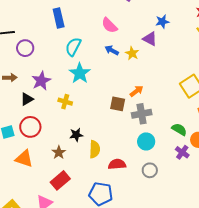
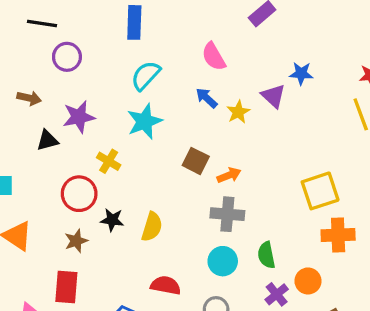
brown square: (118, 104) -> (196, 161), moved
red circle: (30, 127) -> (79, 194), moved
green semicircle: (179, 129) -> (266, 255), moved, turned -147
yellow semicircle: (95, 149) -> (152, 227), moved
red rectangle: (60, 180) -> (66, 287), turned -60

